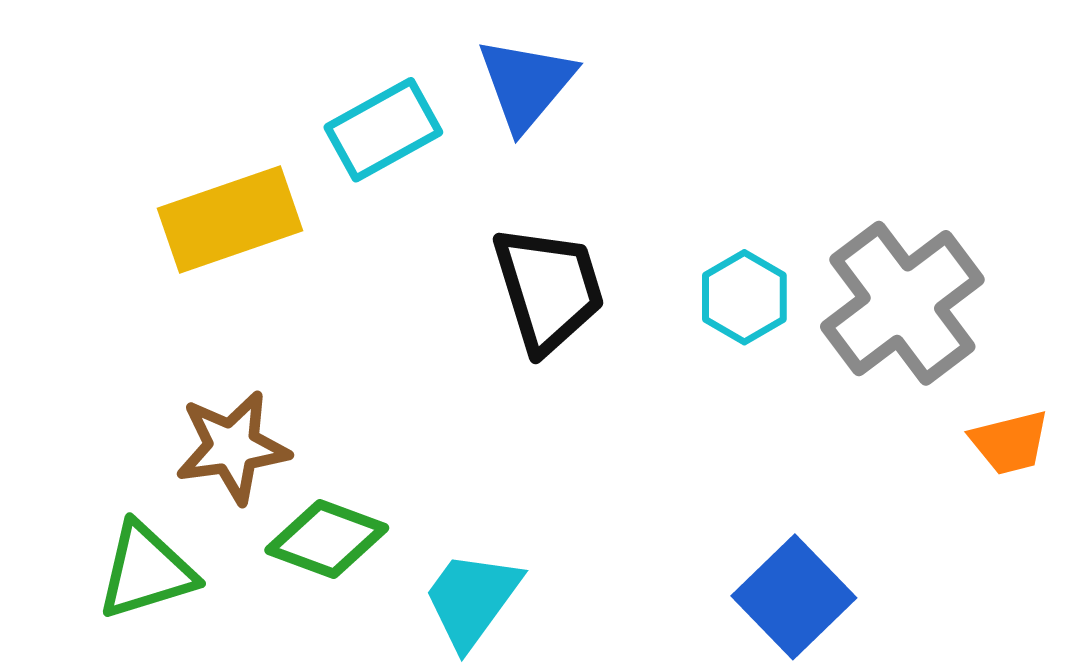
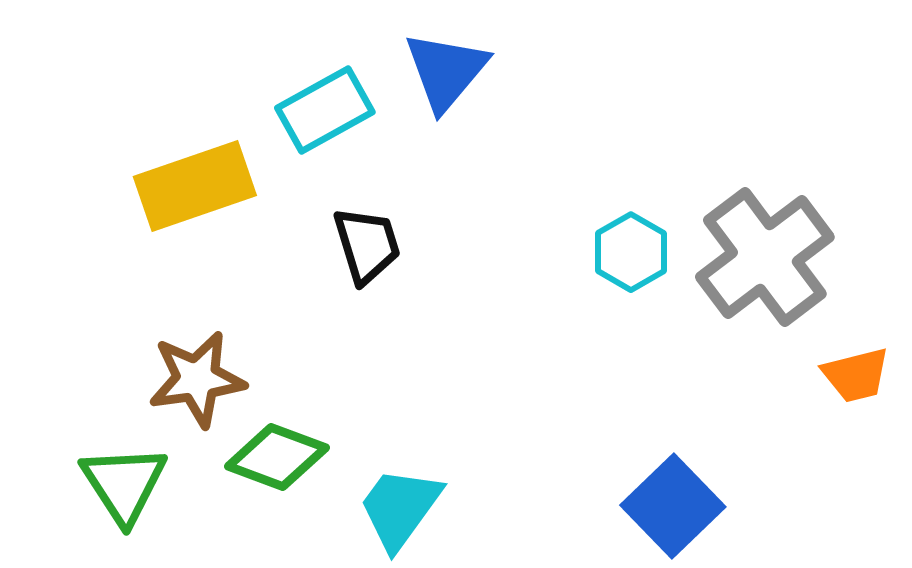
black trapezoid: (549, 289) -> (367, 245), moved, size x0.7
green triangle: (146, 571) -> (124, 484), turned -46

